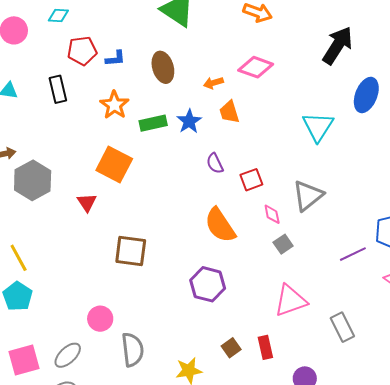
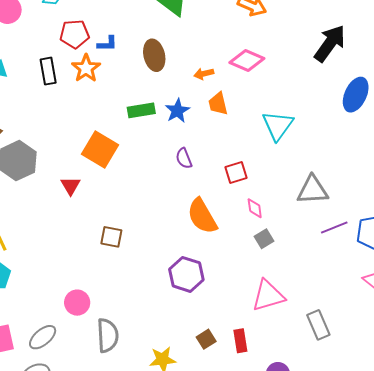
orange star: (114, 105) -> (86, 68), moved
cyan triangle: (318, 127) -> (278, 125), moved
purple semicircle: (215, 163) -> (184, 158), moved
gray triangle: (308, 195) -> (313, 190), moved, turned 32
brown square: (131, 251) -> (111, 237), size x0.7
purple line: (353, 254) -> (334, 228), moved

